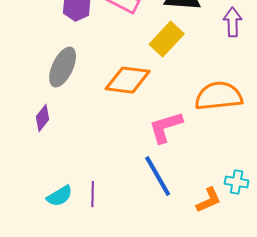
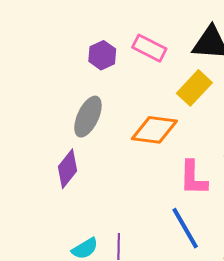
purple diamond: (43, 118) -> (68, 169), size x1.4
pink L-shape: (166, 127) -> (193, 178), turned -72

